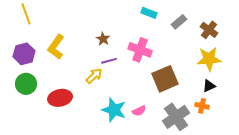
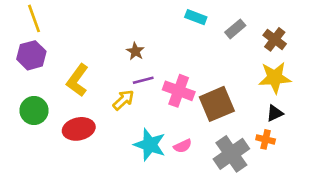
yellow L-shape: (56, 47) -> (77, 80), moved
pink cross: (140, 50) -> (179, 91), moved
purple hexagon: (24, 54) -> (31, 55), moved

